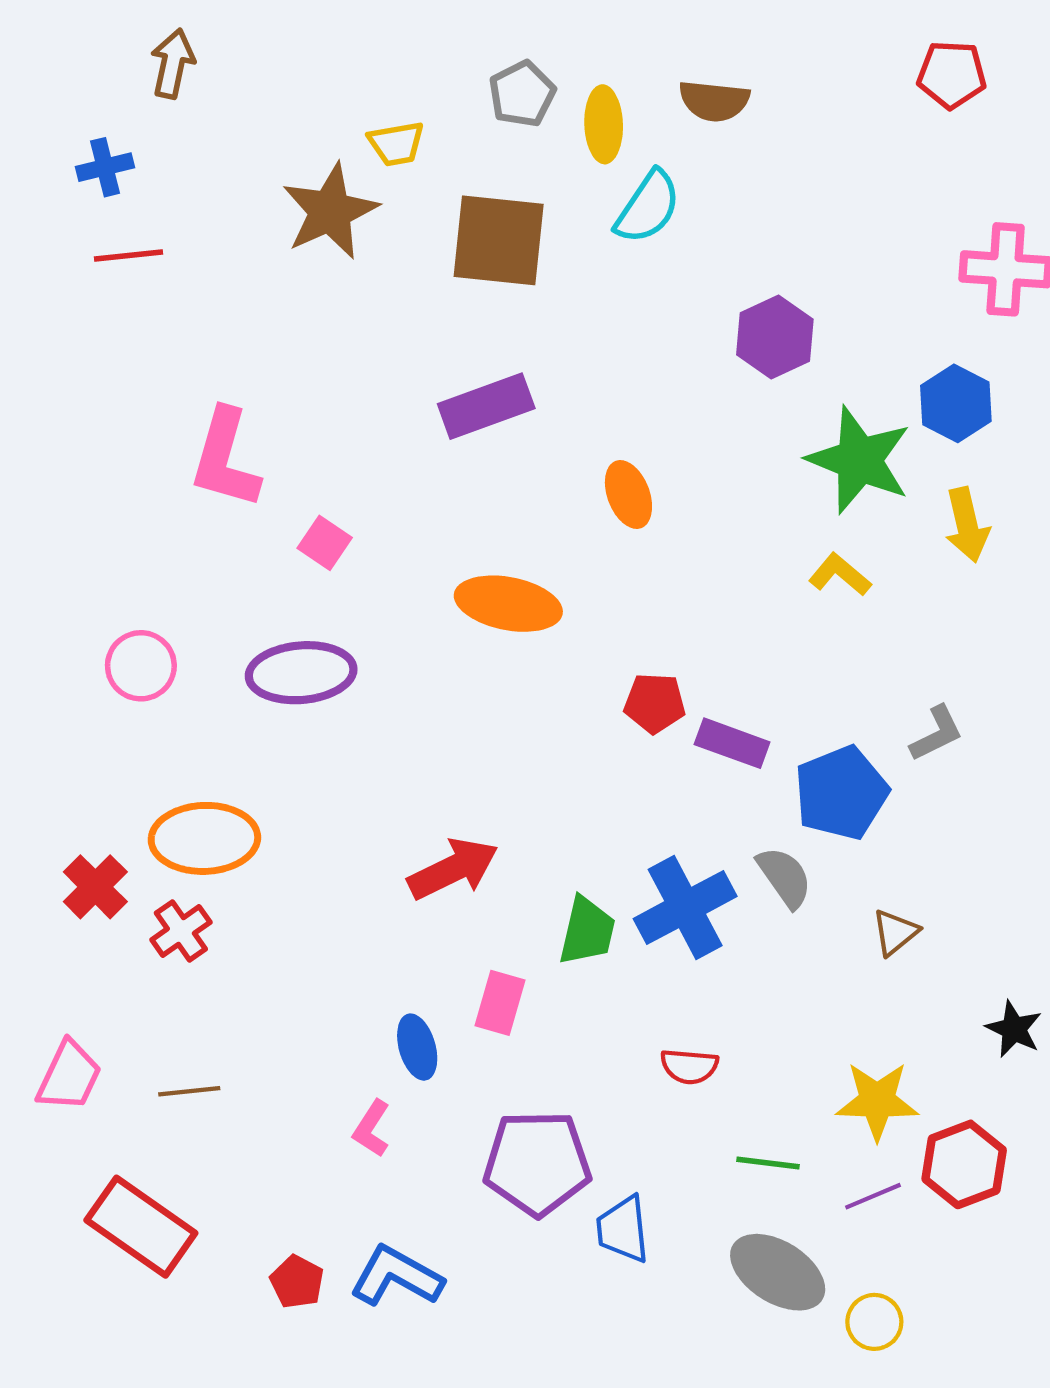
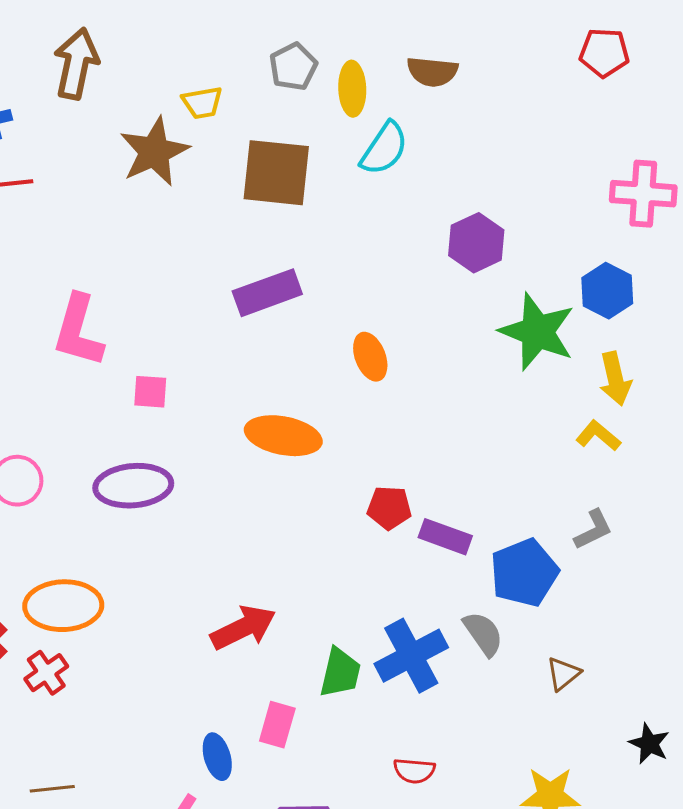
brown arrow: (173, 64) -> (76, 64), moved, size x1.4
pink square: (325, 543) -> (150, 392), turned -30
yellow L-shape: (840, 575) -> (598, 436), moved

